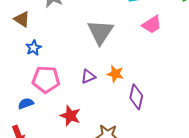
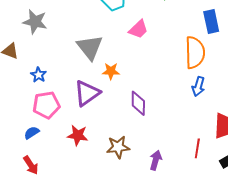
blue star: (34, 48) -> (38, 75), moved
orange star: (115, 74) -> (111, 71), moved
purple triangle: (88, 77) -> (87, 93), size x1.8

